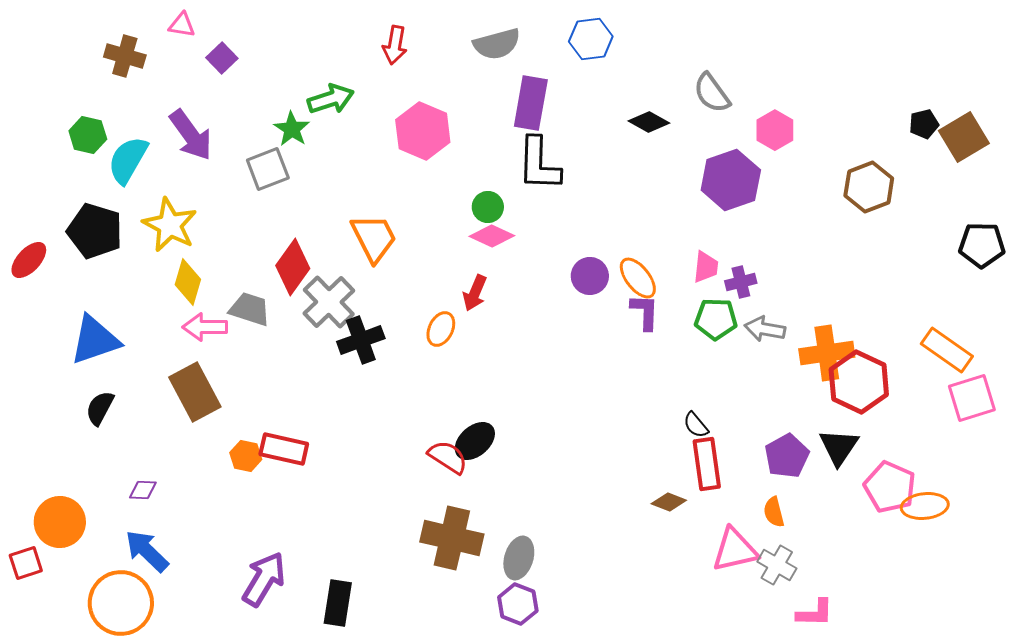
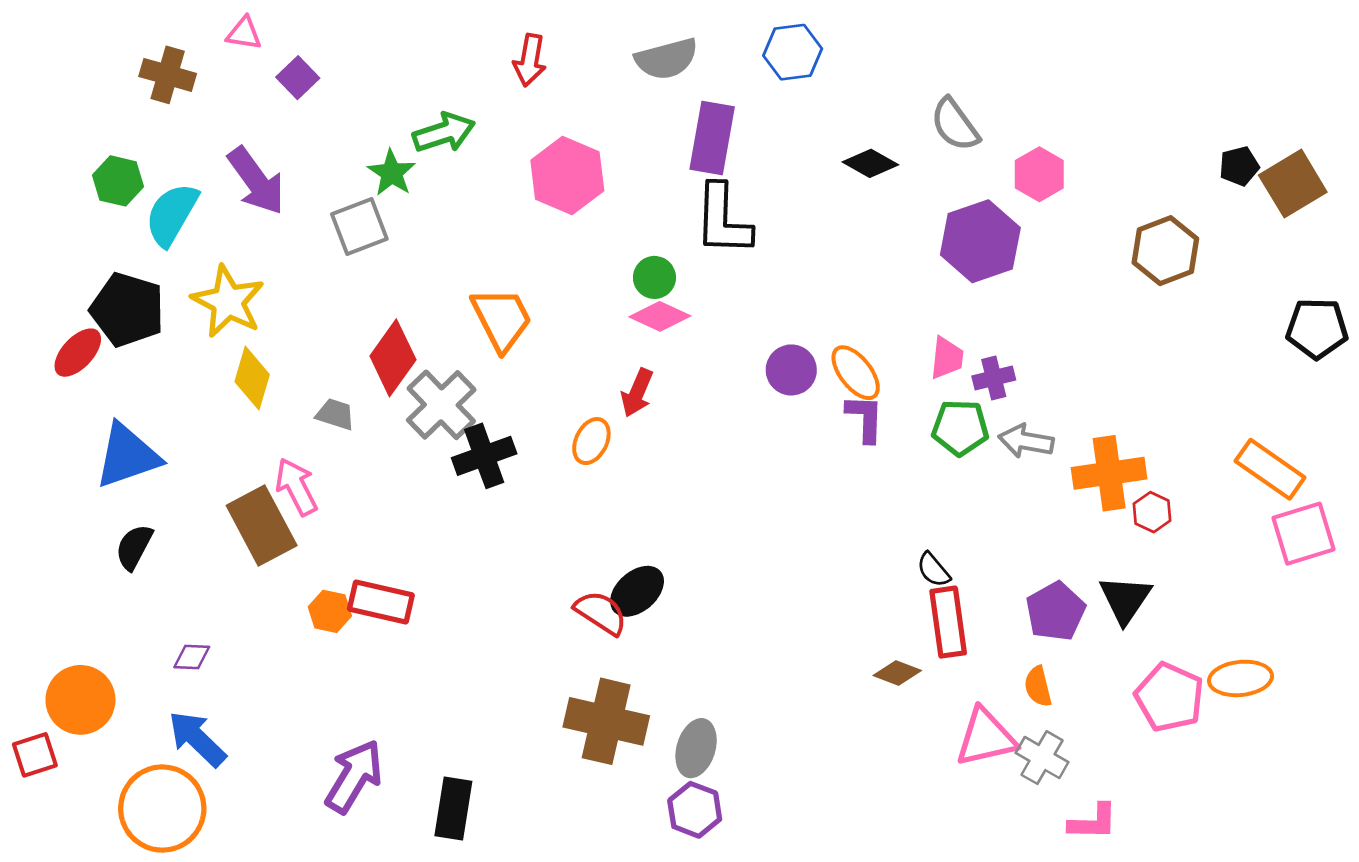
red ellipse: (29, 260) -> (78, 353), moved
gray trapezoid: (250, 309) -> (335, 414), size x0.7
pink arrow: (205, 327) -> (296, 487), moved, turned 63
red hexagon: (859, 382) -> (1152, 512), size x0.5
pink pentagon: (890, 487) -> (1169, 697), moved

